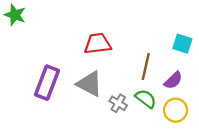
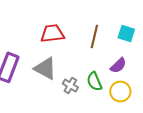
brown line: (146, 67) -> (94, 36), moved
green semicircle: (146, 99) -> (94, 81), turned -150

